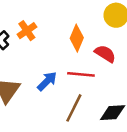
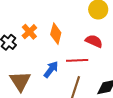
orange diamond: (77, 38) -> (56, 34), moved

